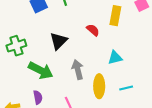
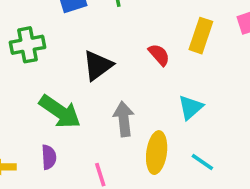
green cross: (16, 46) -> (27, 45), moved
cyan triangle: (115, 58) -> (191, 107), turned -35
cyan line: (126, 88) -> (202, 162), turned 40

